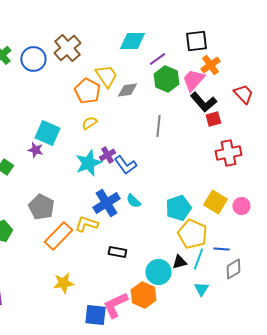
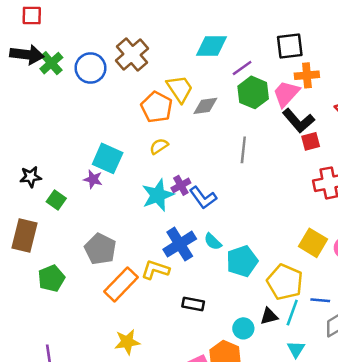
orange cross: (210, 65) -> (307, 75), turned 30
cyan pentagon: (178, 208) -> (242, 261), moved
cyan circle: (158, 272) -> (243, 328), size x0.7

